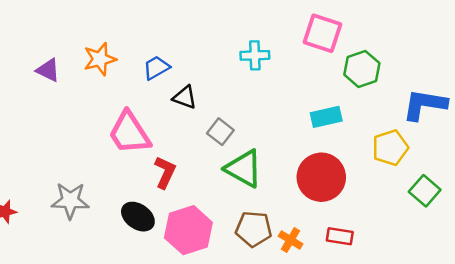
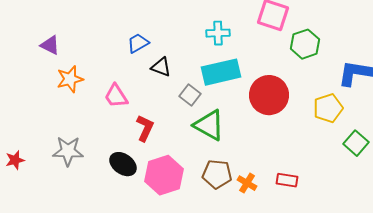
orange star: (100, 59) -> (70, 79), moved
cyan rectangle: (326, 117) -> (221, 72), moved, size x1.5
pink trapezoid: (129, 133) -> (116, 96), size x0.7
red circle: (321, 177) -> (269, 95), moved

